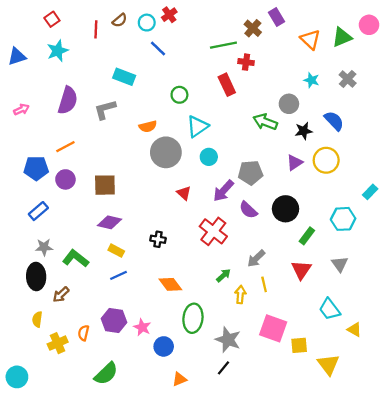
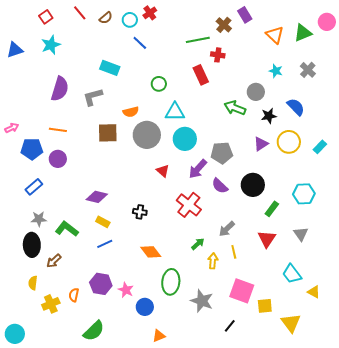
red line: (96, 29) -> (80, 13), moved, turned -42
pink arrow: (21, 109) -> (12, 128), moved
cyan triangle: (197, 126) -> (175, 112), turned 35
orange line: (65, 147) -> (58, 130), turned 36
cyan circle: (209, 157) -> (185, 139), size x1.5
brown square: (105, 185) -> (108, 133), moved
cyan rectangle: (370, 192) -> (320, 147), moved
black line: (223, 368) -> (230, 326), moved

